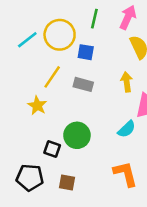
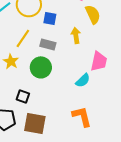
yellow arrow: (127, 82) -> (76, 35), moved
green circle: (77, 135) -> (41, 67), moved
brown square: (67, 182) -> (35, 123), size x1.6

